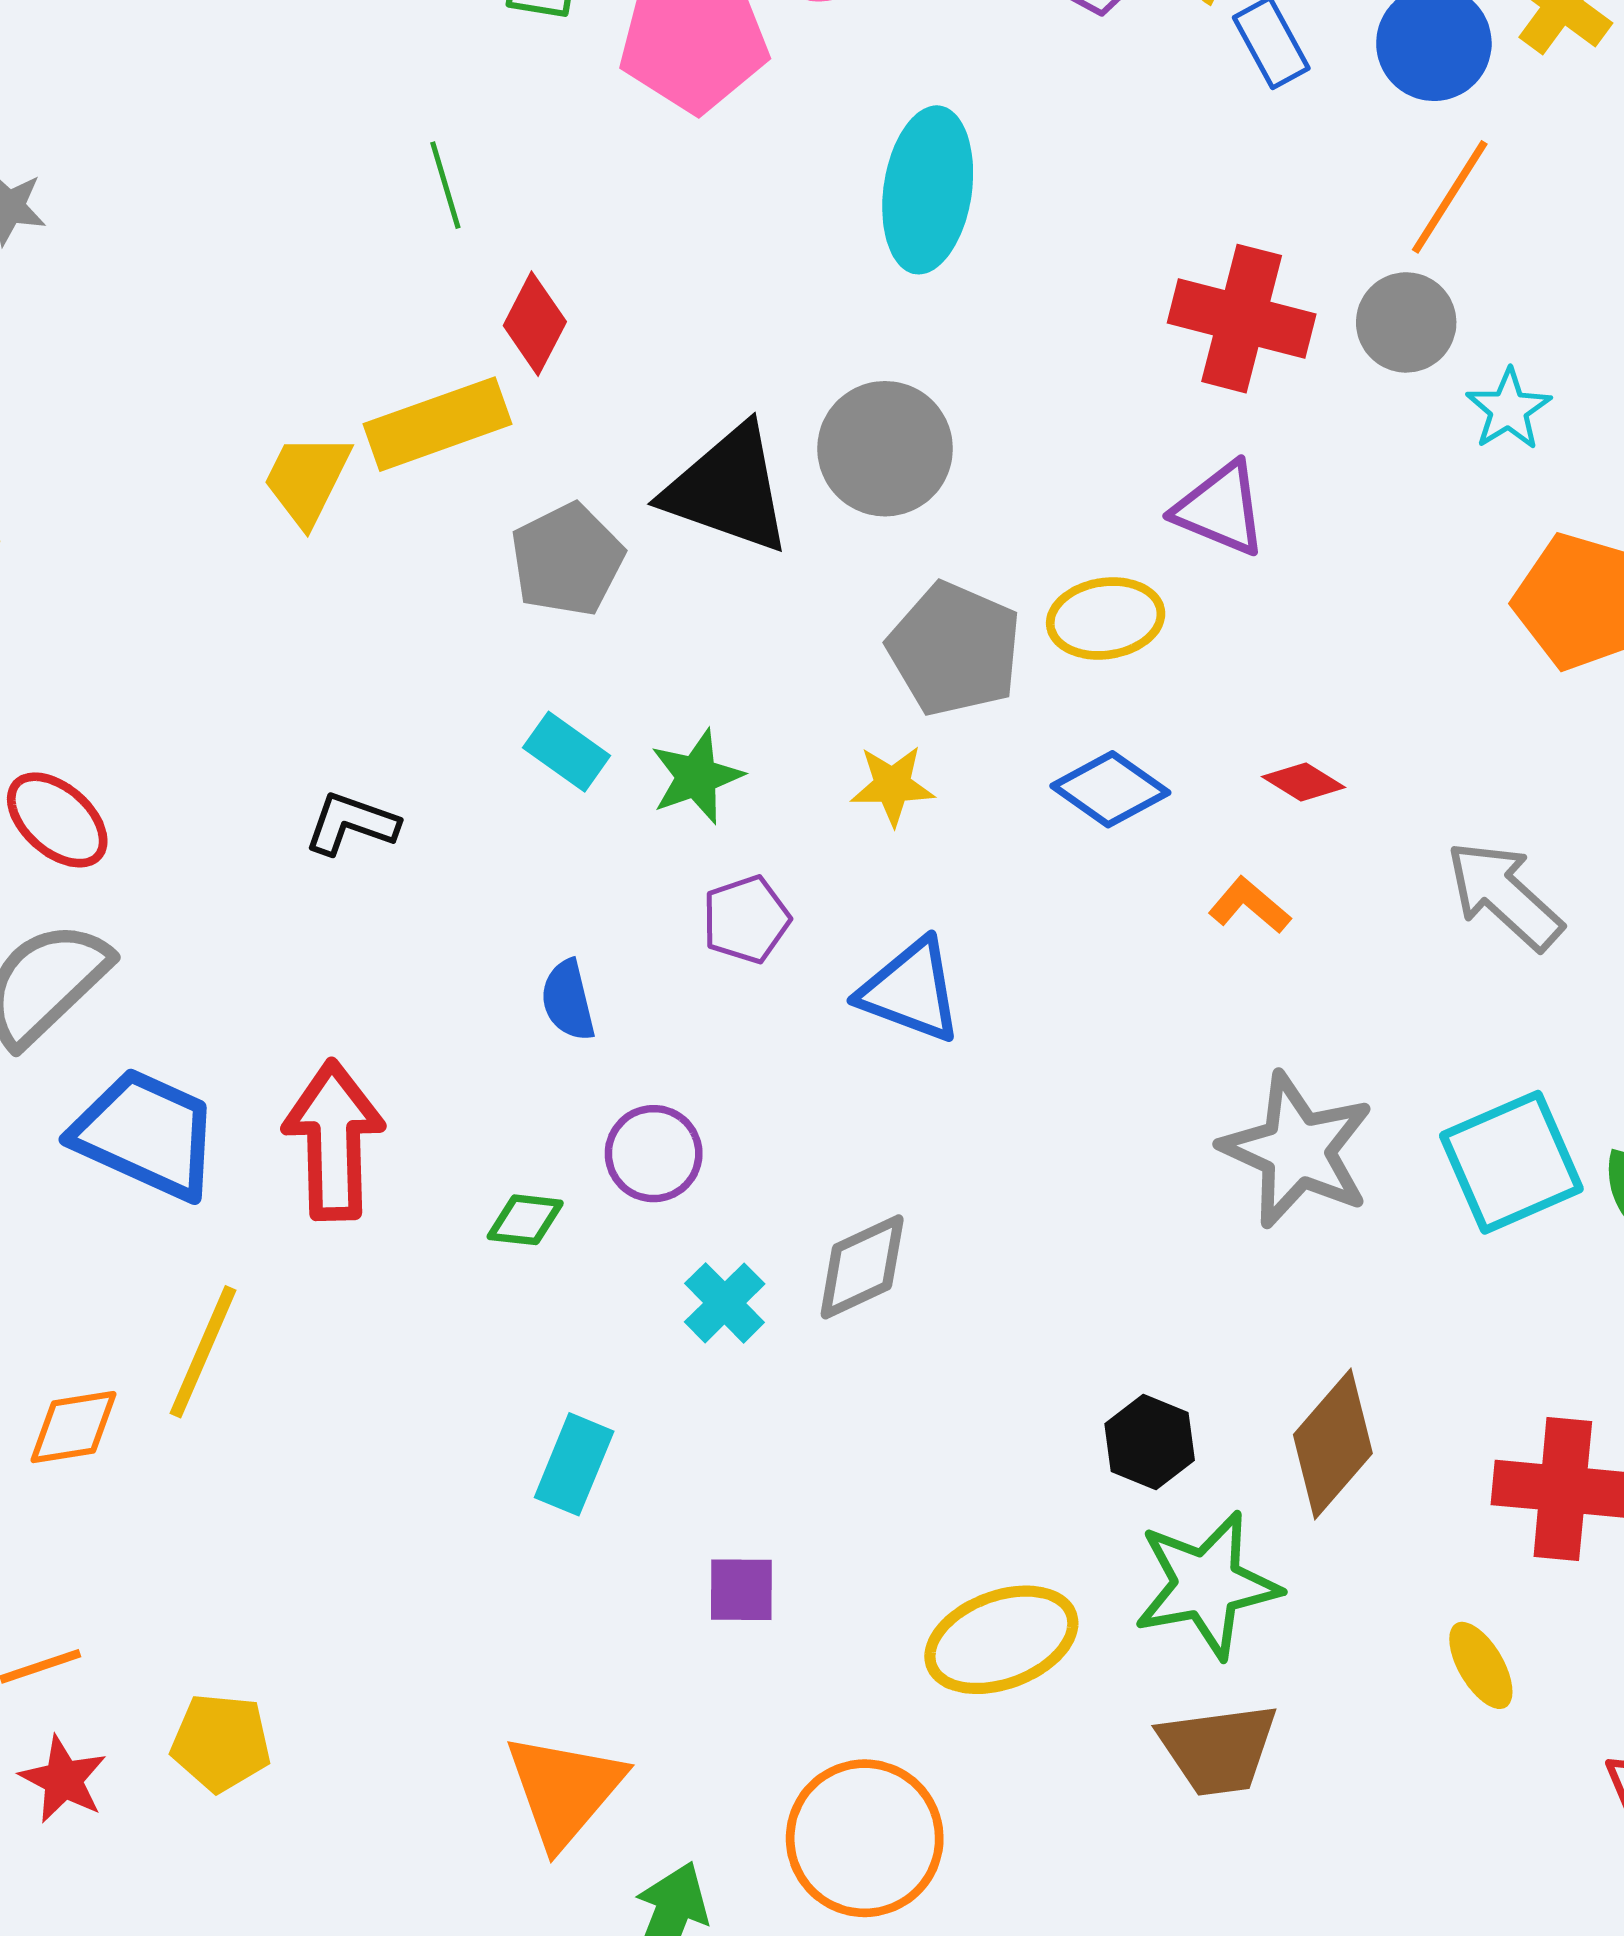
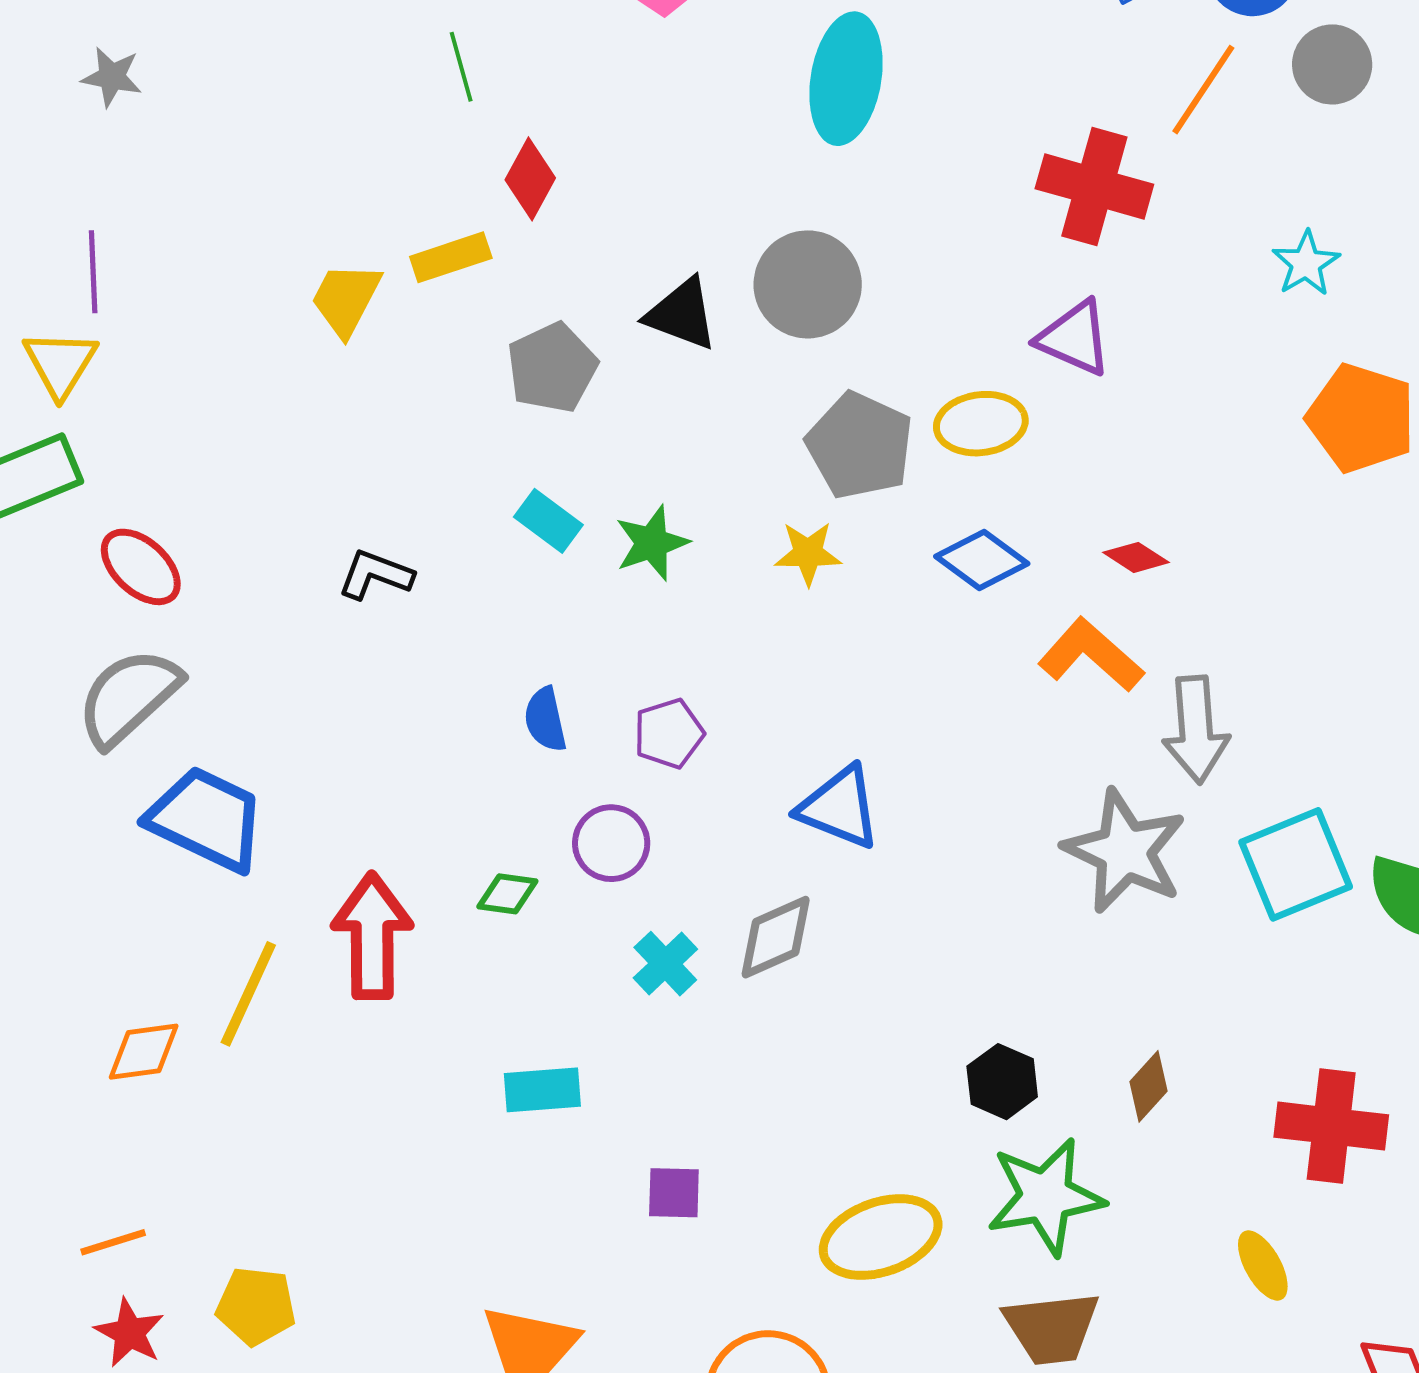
orange line: (1450, 197) -> (1203, 90), moved
gray circle: (1406, 322) -> (1332, 64), moved
yellow rectangle: (437, 424) -> (451, 257), size x0.7
black triangle: (728, 489) -> (682, 314), size x0.7
gray arrow: (1504, 895) -> (1196, 730), moved, turned -138
orange L-shape: (1249, 905) -> (1091, 655), size x1.6
purple pentagon: (746, 919) -> (669, 734), moved
blue triangle: (911, 991) -> (839, 807), moved
red arrow: (334, 1140) -> (372, 936), moved
brown diamond: (1333, 1444) -> (1148, 1086), size x0.6
cyan rectangle: (574, 1464) -> (542, 1090), turned 62

